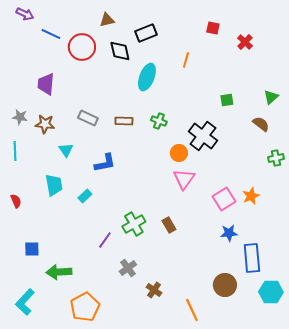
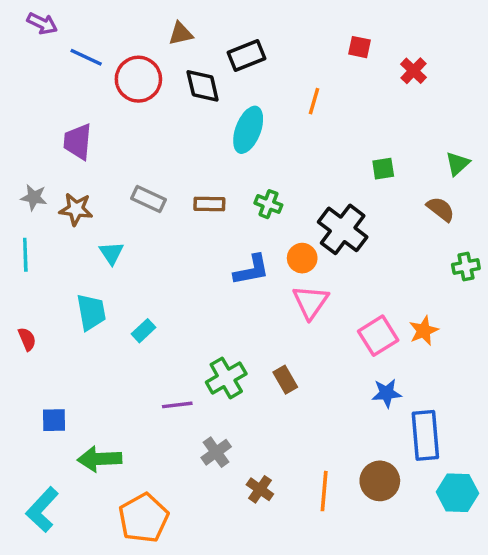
blue L-shape: (105, 163) -> (252, 270), moved
purple line: (105, 240) -> (177, 405), turned 48
orange line: (192, 310) -> (324, 491), moved, turned 30

